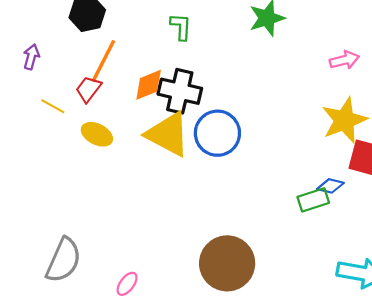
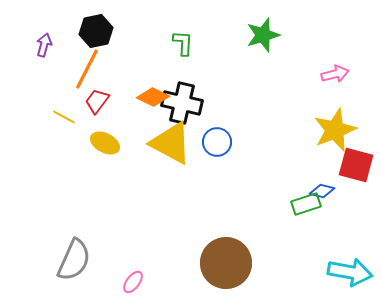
purple arrow: (31, 57) -> (44, 45), moved
orange line: (103, 61) -> (87, 69), moved
orange diamond: (149, 85) -> (153, 97), turned 48
blue circle: (217, 133) -> (217, 142), size x0.7

